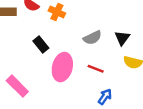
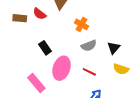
orange cross: (57, 12) -> (81, 24), moved
pink rectangle: (17, 86) -> (36, 83), moved

